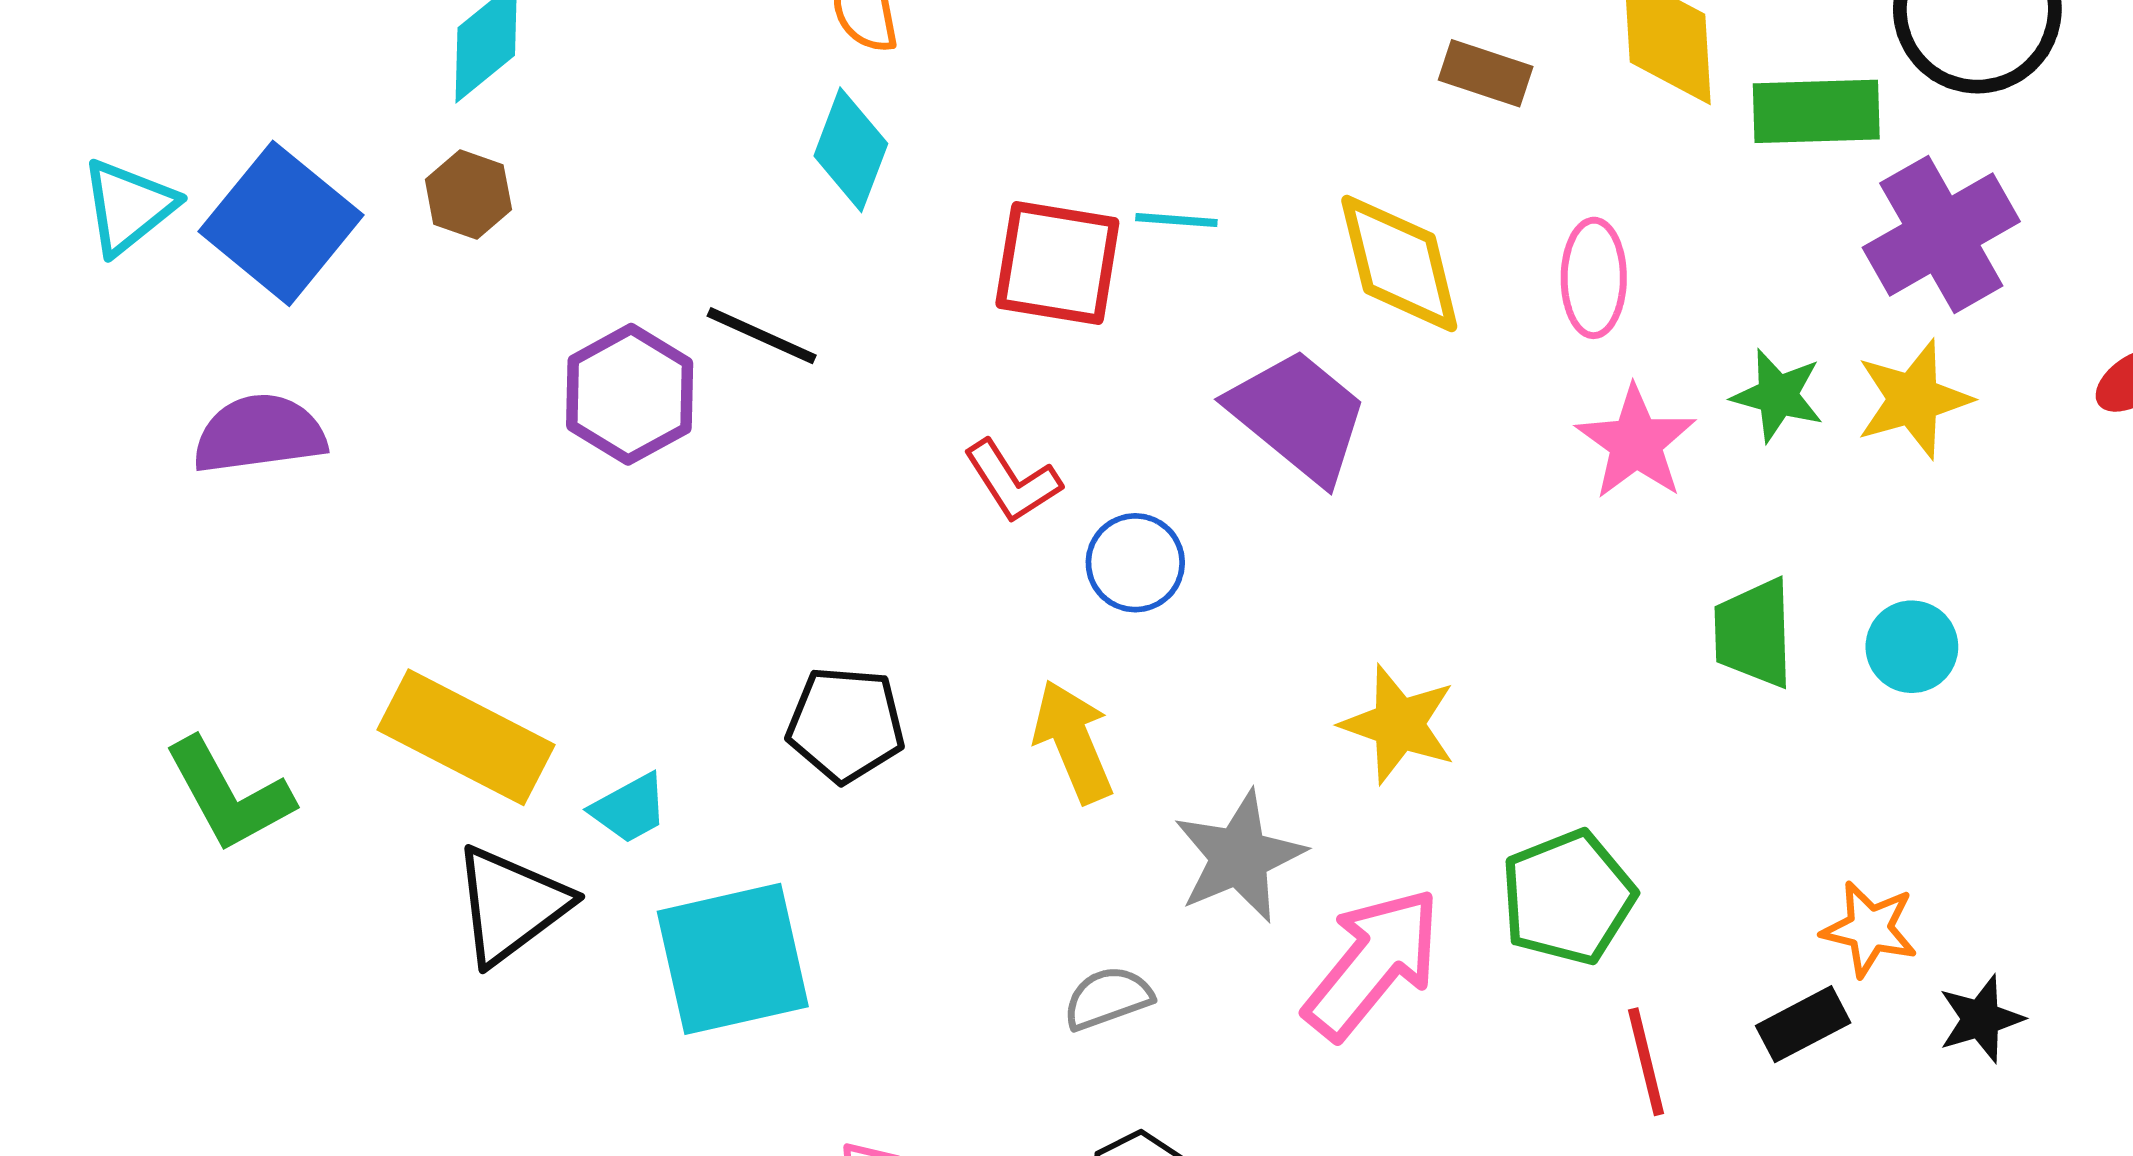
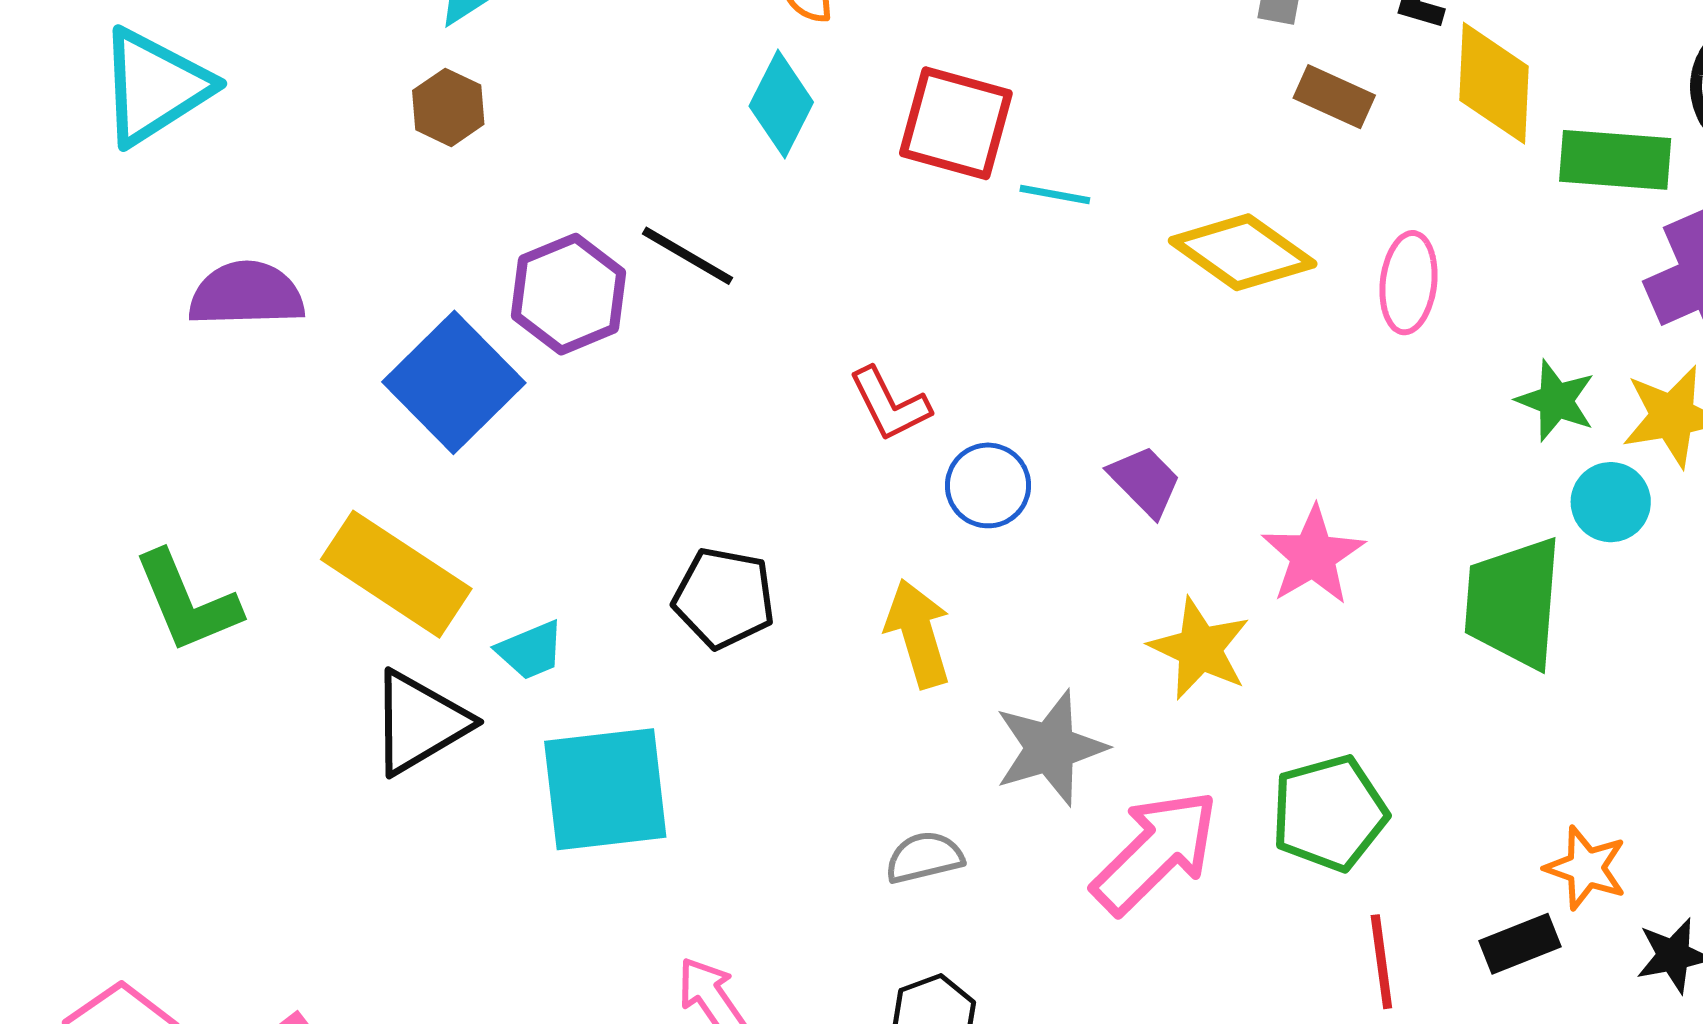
cyan triangle: (128, 207) -> (155, 87), size x1.4
blue square: (281, 223) -> (454, 382), moved
red square: (1057, 263) -> (956, 123), moved
yellow diamond: (1399, 263) -> (1243, 252), turned -47
purple trapezoid: (1299, 416) -> (1145, 481), moved, size x0.6
pink star: (1636, 443) -> (1313, 555), moved
green trapezoid: (1754, 633) -> (1513, 603), size x1.4
cyan circle: (1912, 647) -> (1611, 502), moved

